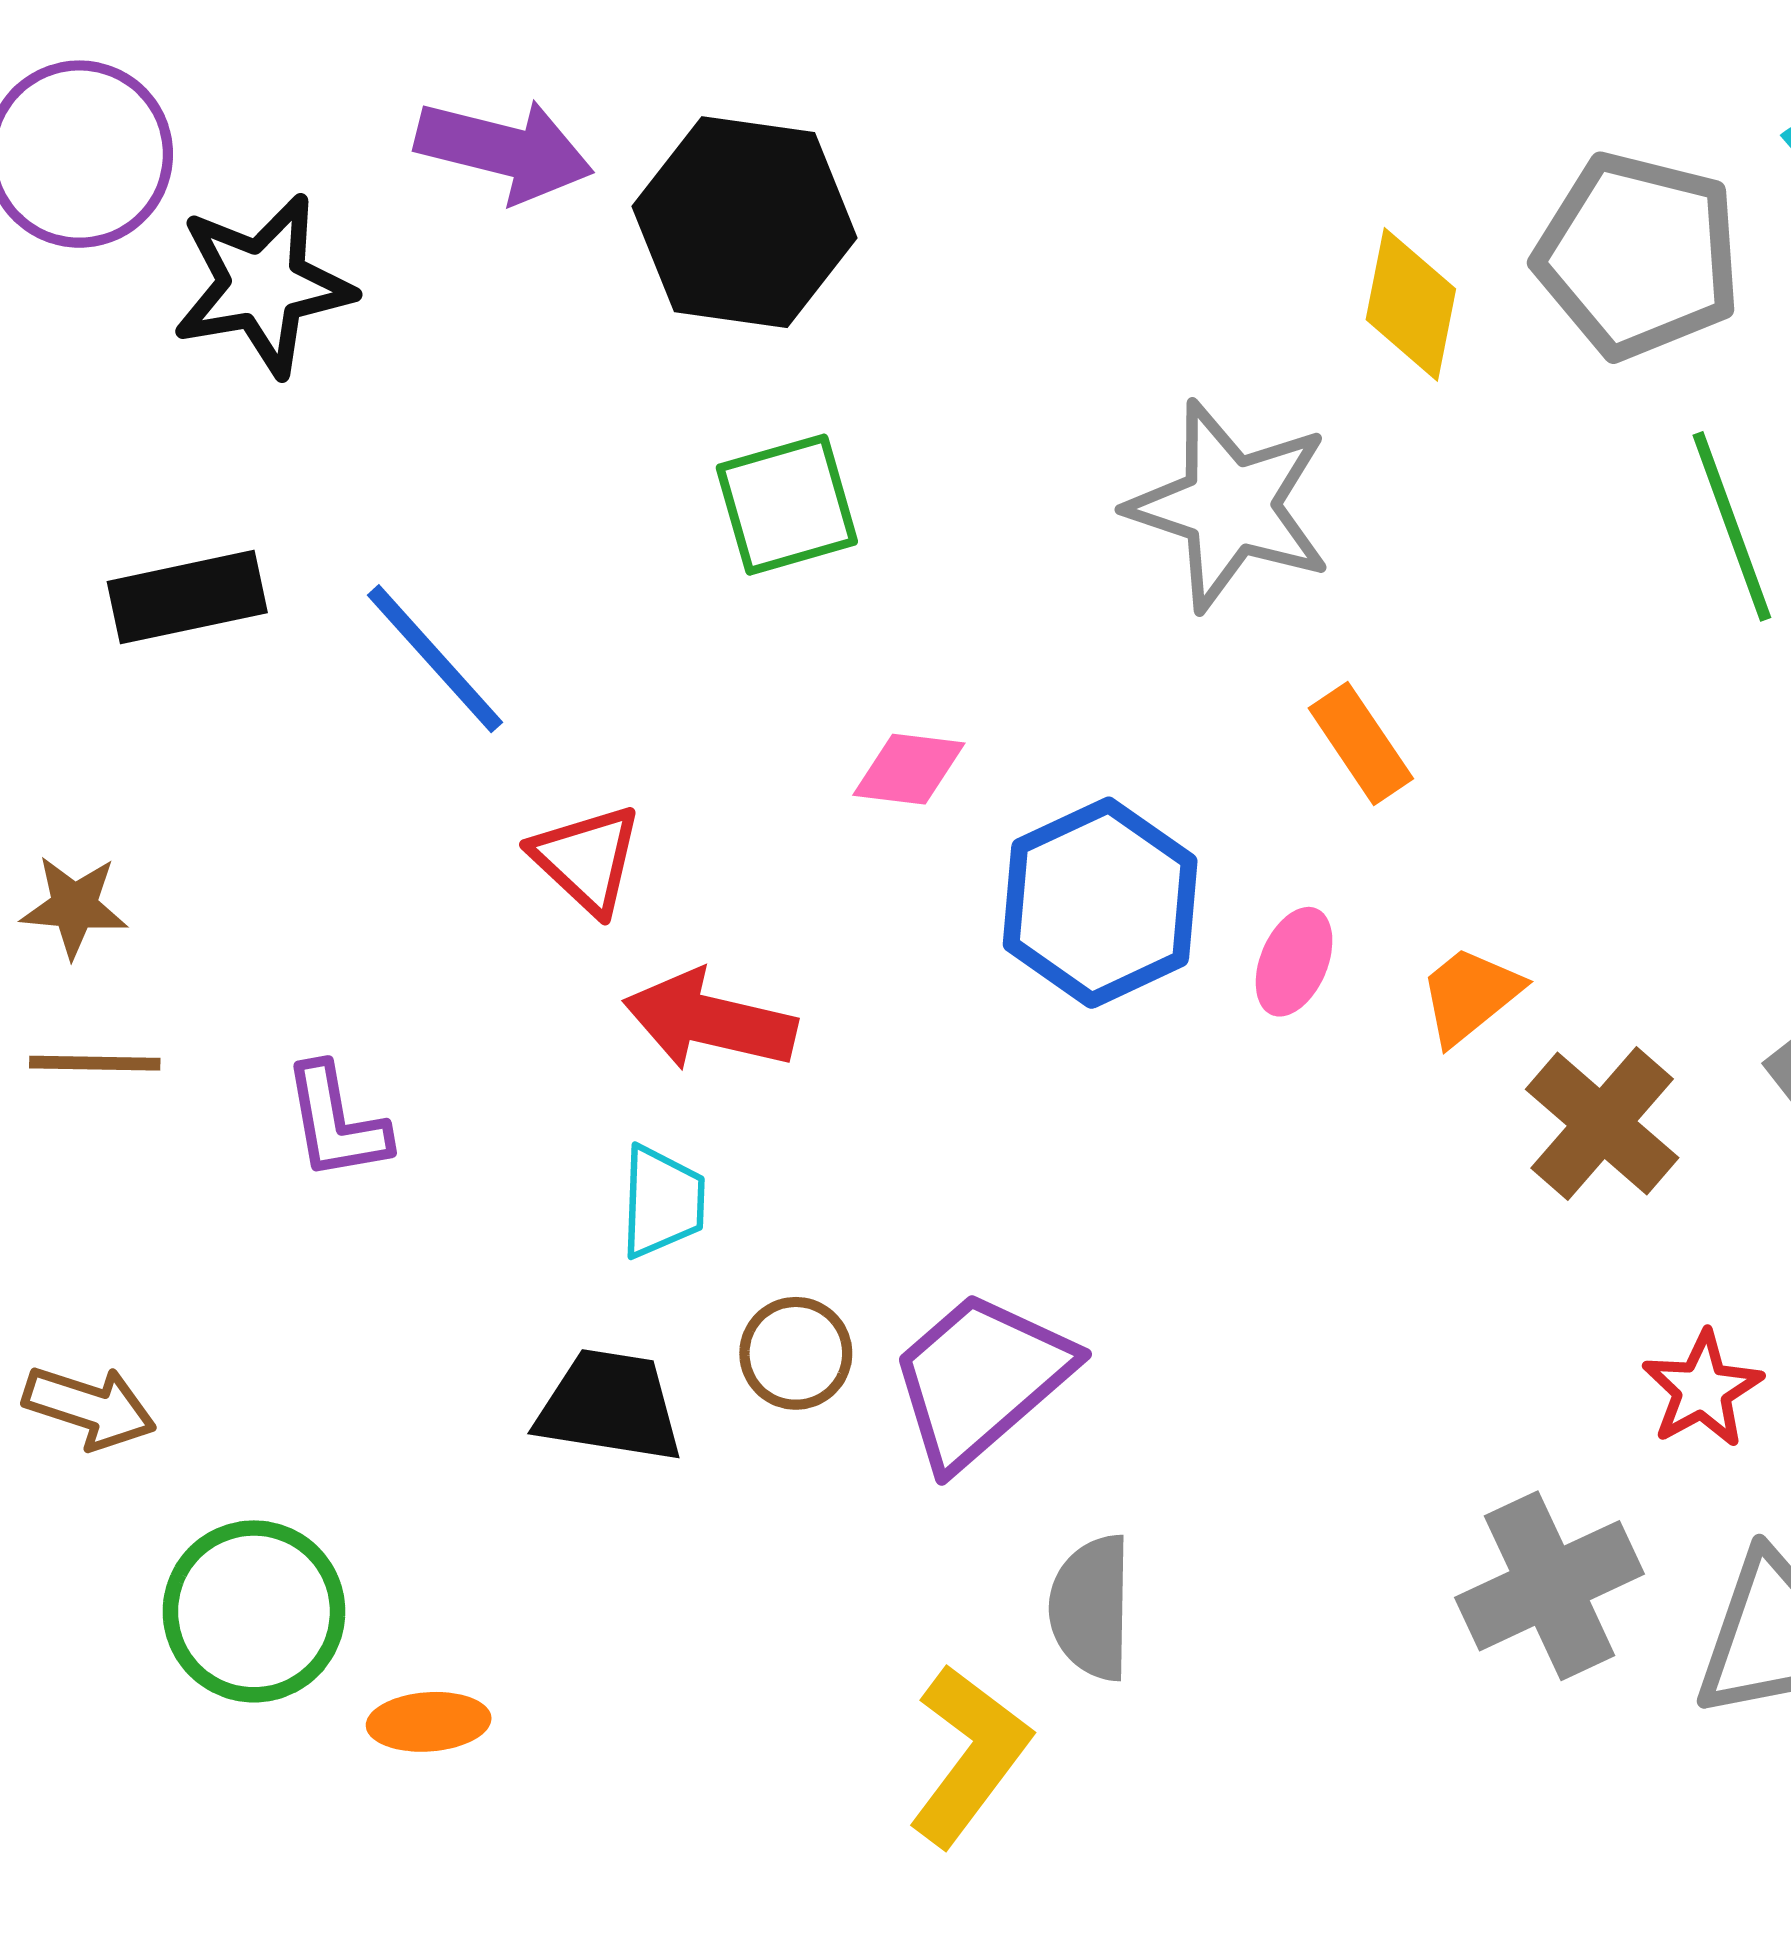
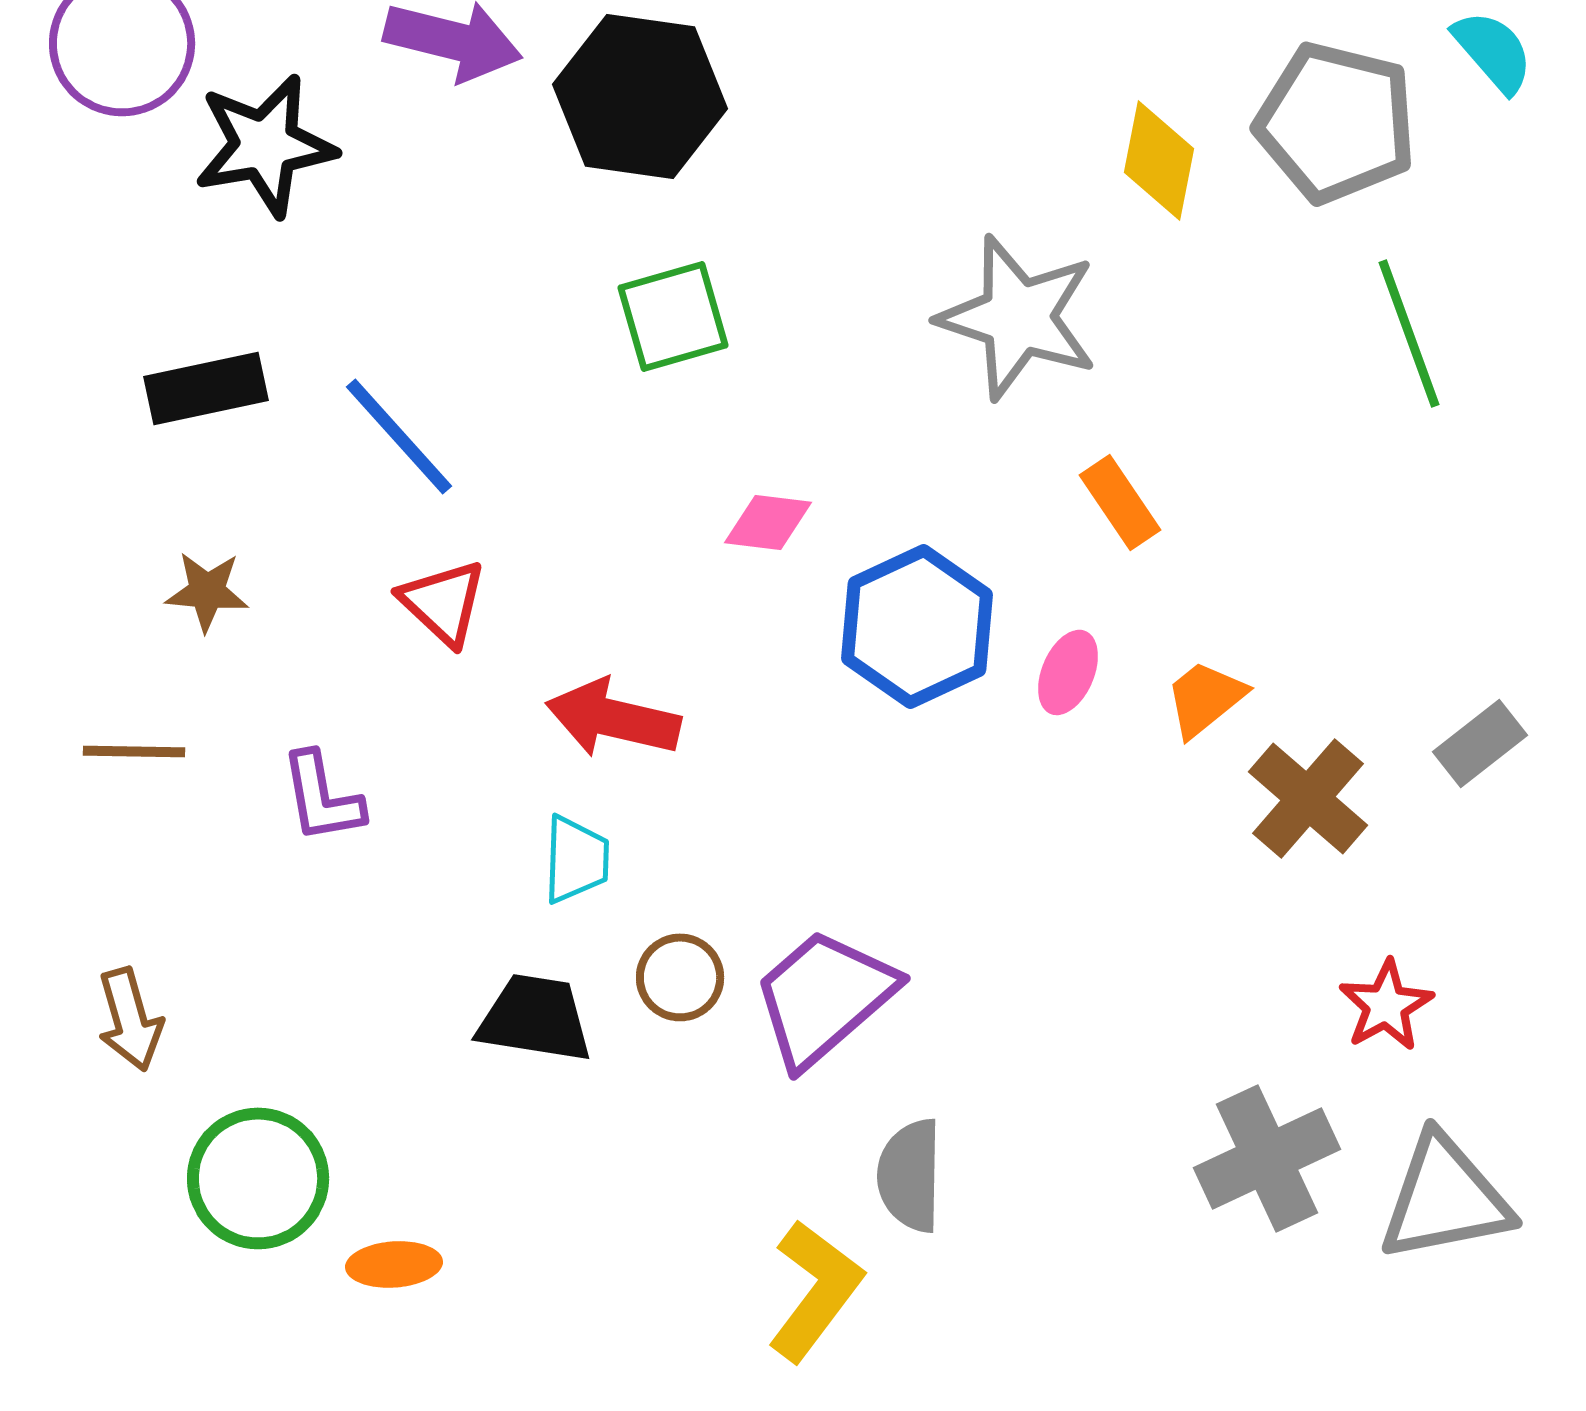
red triangle: (587, 859) -> (443, 602), moved
brown star: (74, 907) -> (207, 591), moved
brown arrow: (90, 1407) -> (130, 1019), turned 56

